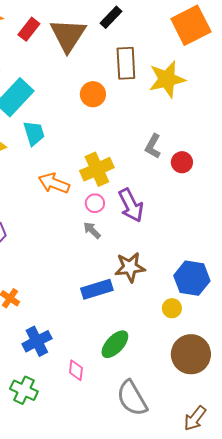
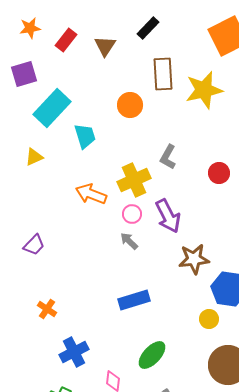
brown triangle: (68, 35) -> (105, 46), size x0.6
cyan trapezoid: (34, 133) -> (85, 136), moved
gray L-shape: (153, 146) -> (168, 157), moved
brown star: (130, 267) -> (194, 259), moved

